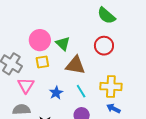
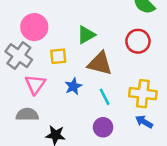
pink circle: (40, 40) -> (34, 27), moved
green triangle: (63, 44) -> (86, 35), turned 42
blue star: (56, 93) -> (73, 86), moved

